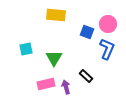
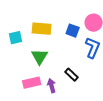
yellow rectangle: (56, 15) -> (42, 29), moved
cyan square: (26, 49) -> (16, 38), moved

